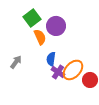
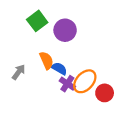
orange semicircle: (40, 37) -> (46, 60), moved
blue semicircle: (51, 59) -> (59, 69), turned 112

